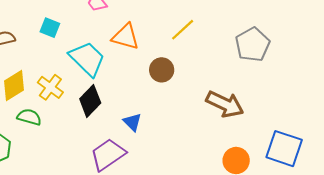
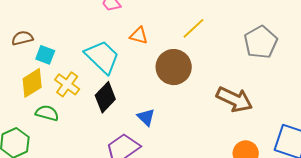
cyan square: (50, 28) -> (45, 55), moved
orange triangle: (126, 37) -> (139, 35), size x0.7
brown circle: (162, 70) -> (174, 67), size x1.5

